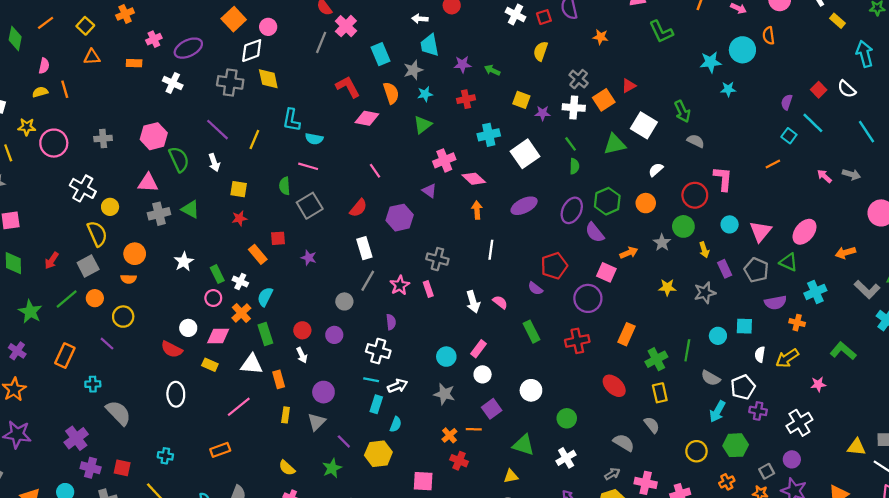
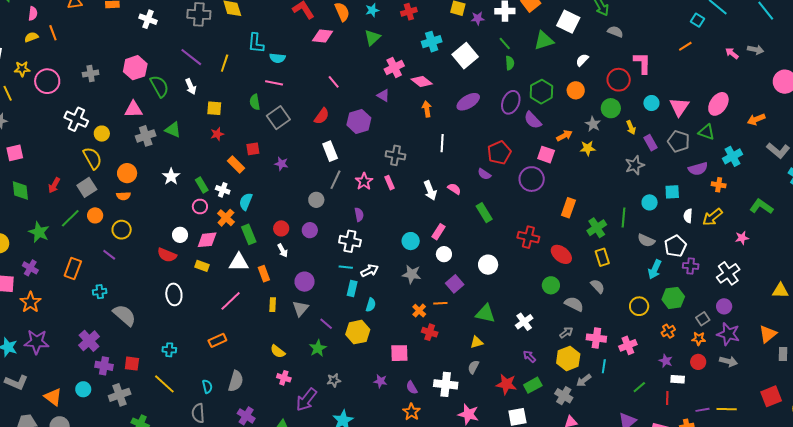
yellow star: (667, 287) -> (588, 148), moved
red cross: (577, 341) -> (528, 237), moved, turned 30
green circle: (567, 418) -> (551, 285), moved

